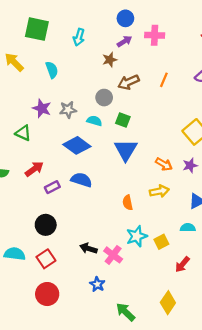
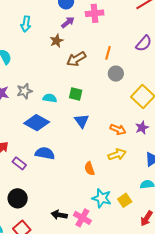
gray circle: (104, 98) -> (116, 74), moved
blue triangle: (126, 150) -> (82, 121), size x0.7
purple rectangle: (52, 187) -> (19, 163), turned 72
cyan star: (137, 236) -> (102, 198), turned -30

